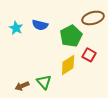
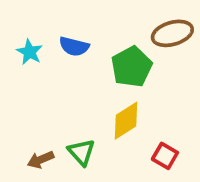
red square: (89, 55) -> (165, 156), moved

